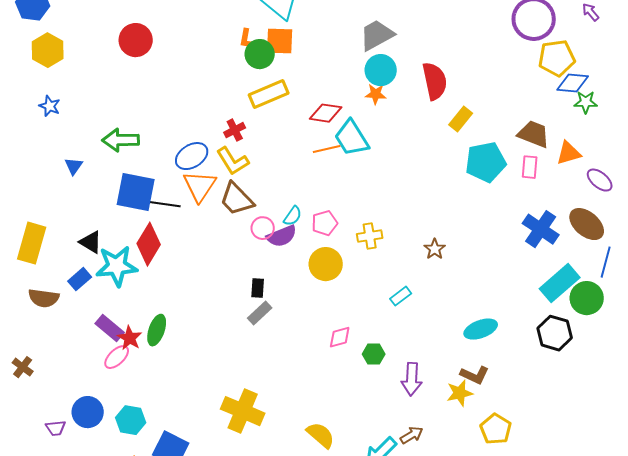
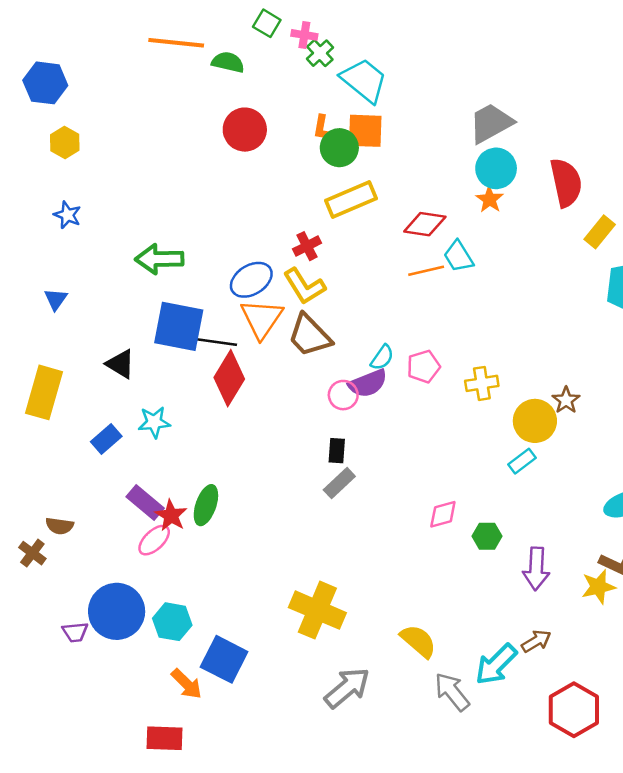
red circle: (136, 40) -> (245, 130), moved
yellow hexagon: (48, 50) -> (65, 142), size x0.7
orange star: (376, 94) -> (490, 199), turned 30
cyan trapezoid: (352, 138) -> (459, 256), size x0.7
blue triangle: (74, 166) -> (56, 299), moved
pink circle: (263, 228) -> (343, 395), moved
black triangle: (91, 242) -> (120, 364), moved
red diamond: (149, 244) -> (229, 378), moved
yellow circle: (326, 264) -> (535, 421), moved
cyan star: (117, 266) -> (154, 422), size x0.6
brown semicircle: (44, 298) -> (60, 526), moved, size x0.7
blue circle: (88, 412) -> (117, 611), size x1.4

